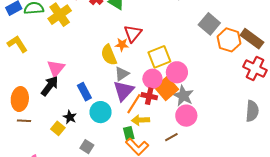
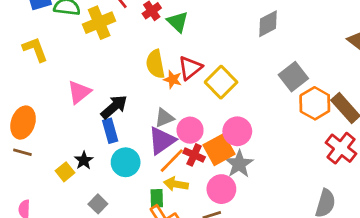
yellow semicircle: (109, 55) -> (155, 64), moved
yellow square: (159, 57) -> (221, 82), moved, turned -35
pink circle: (152, 79) -> (190, 130), moved
black arrow: (50, 86) -> (114, 107), moved
pink circle: (186, 116) -> (221, 189), moved

